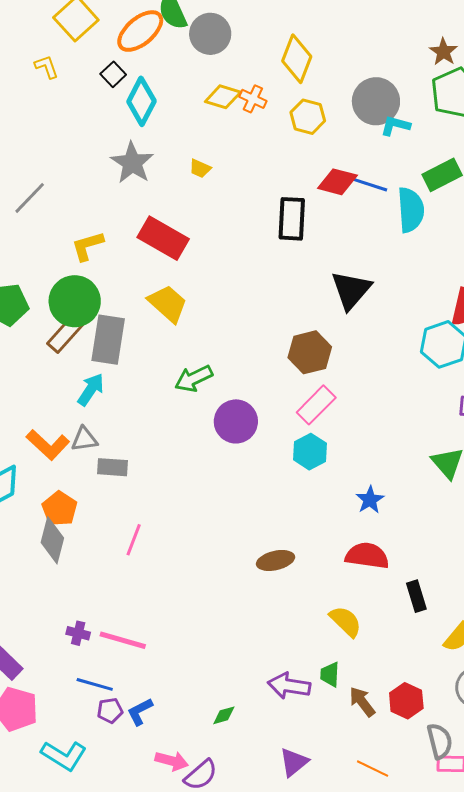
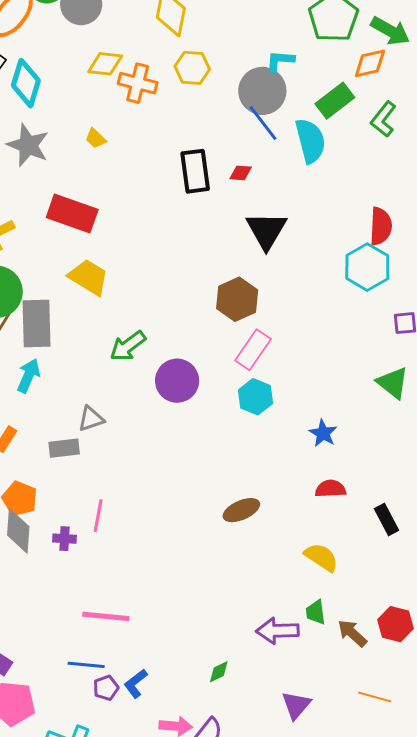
orange cross: (253, 99) -> (138, 83), moved, size x1.4
gray circle: (376, 101) -> (262, 91), moved
yellow trapezoid: (200, 168) -> (96, 138), turned 30
red diamond: (337, 182) -> (241, 173), moved, size x0.6
blue line: (367, 184) -> (263, 123), turned 45
gray triangle: (84, 439) -> (91, 419), moved
red semicircle: (367, 556) -> (331, 489), size x0.7
purple cross: (78, 633) -> (64, 539), moved

